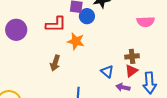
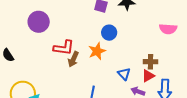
blue circle: (87, 16) -> (109, 33), moved
red L-shape: (56, 24) -> (64, 48), moved
orange star: (76, 41) -> (97, 51), moved, turned 30

